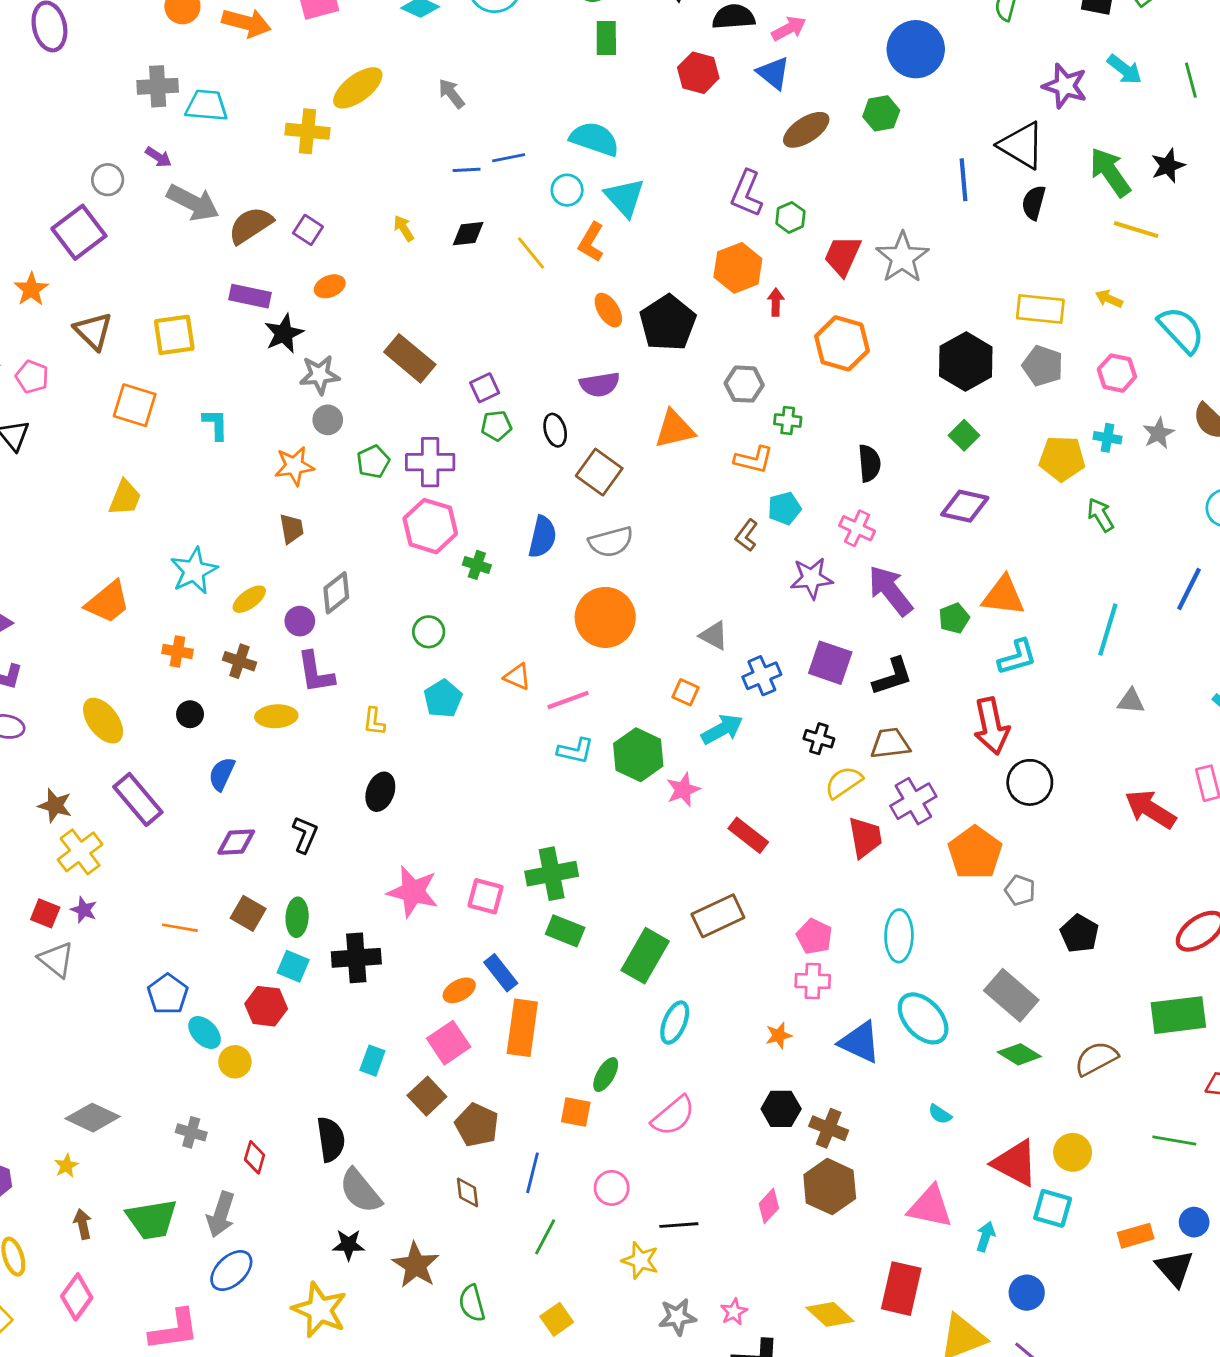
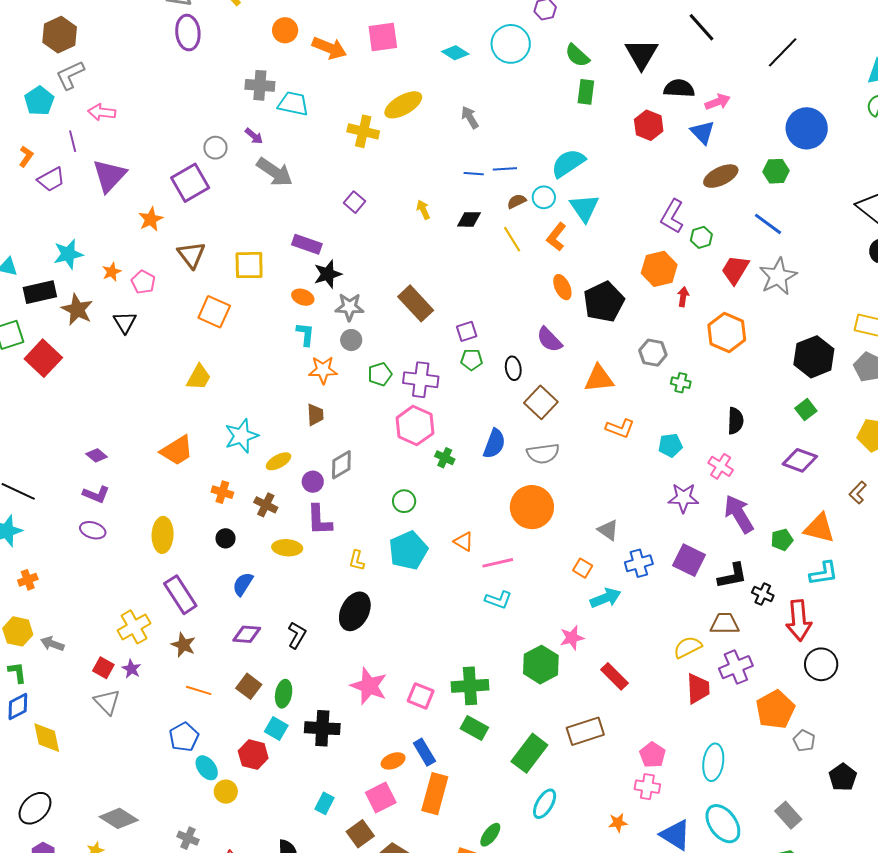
cyan semicircle: (594, 139) -> (568, 163), turned -60
blue line: (964, 180) -> (768, 224), moved, turned -56
brown semicircle: (251, 225) -> (517, 201), moved, size x0.6
orange ellipse: (330, 286) -> (303, 297), moved, turned 35
purple semicircle: (600, 384) -> (549, 340), turned 48
cyan L-shape: (216, 424) -> (305, 334), moved
orange L-shape: (754, 460) -> (620, 428), moved
brown L-shape: (747, 535) -> (858, 493), moved
cyan pentagon: (443, 699) -> (408, 550), size x1.4
yellow ellipse: (103, 721) -> (163, 535), turned 32
black cross: (819, 739) -> (763, 594), moved
green hexagon: (638, 755) -> (541, 665), moved
black ellipse: (380, 792) -> (355, 611), size x1.4
brown star: (55, 805) -> (183, 645), moved
gray rectangle: (1011, 995) -> (788, 815), size x0.7

